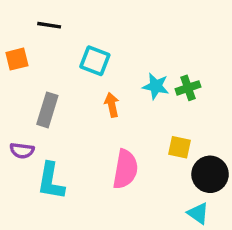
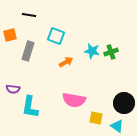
orange arrow: (112, 105) -> (66, 62), turned 72
gray rectangle: (47, 110) -> (28, 51), moved
yellow square: (180, 147) -> (96, 118), moved
pink semicircle: (125, 169) -> (74, 100), turned 90

